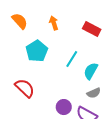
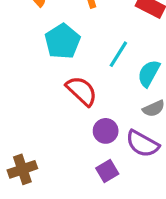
red semicircle: (25, 88) -> (82, 91), moved

